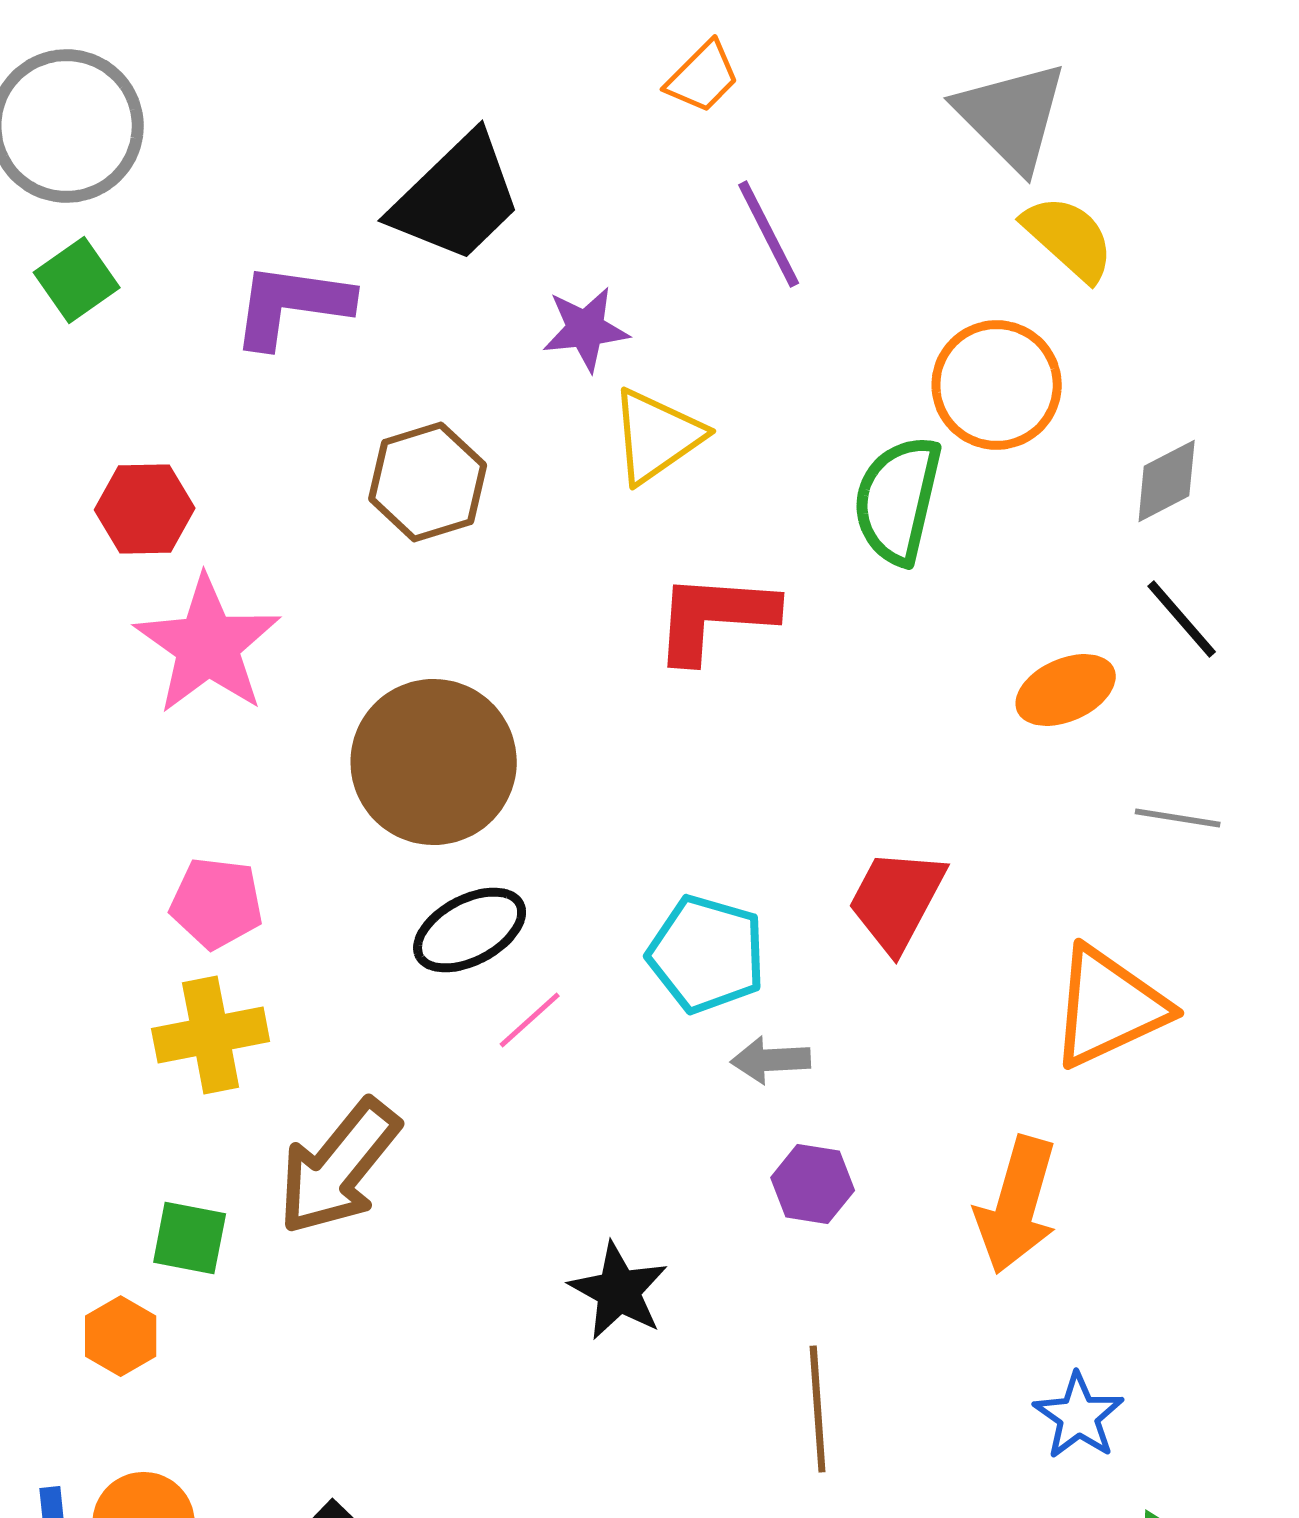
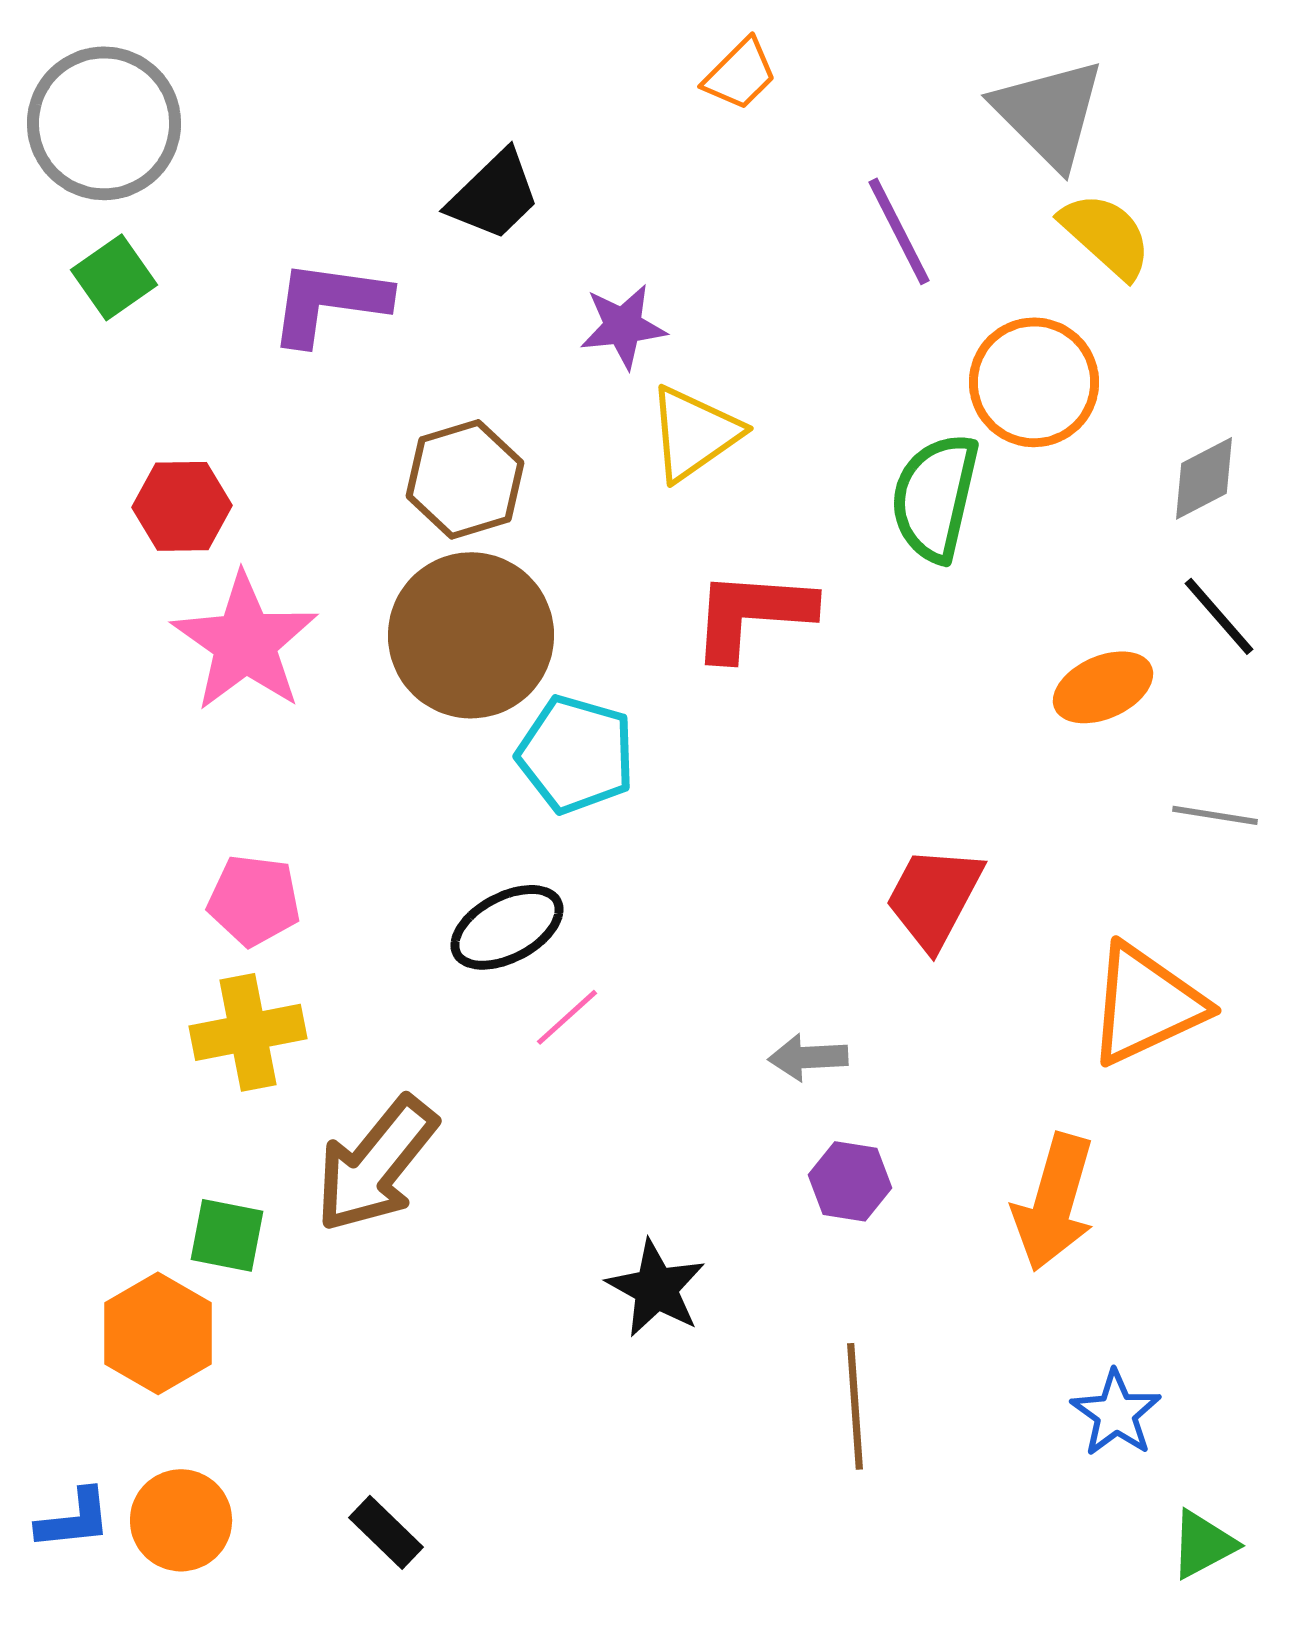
black trapezoid: (457, 198) -> (494, 195), size x0.7
purple line: (769, 234) -> (899, 231), moved
brown circle: (434, 762) -> (471, 635), moved
cyan pentagon: (707, 954) -> (576, 754), moved
orange hexagon: (121, 1336) -> (158, 1333), size x1.5

